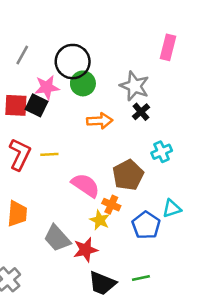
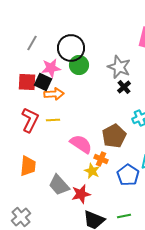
orange arrow: (100, 121) -> (54, 94), moved

